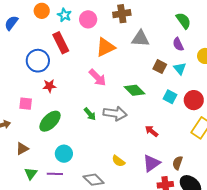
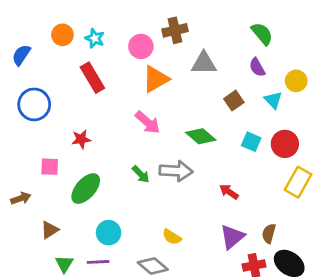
pink circle: (88, 19) -> (141, 46), moved
blue circle: (38, 61) -> (34, 104), moved
brown square: (160, 67) -> (234, 101), turned 32
cyan triangle: (180, 69) -> (273, 100), moved
yellow semicircle: (118, 161) -> (172, 237), moved

